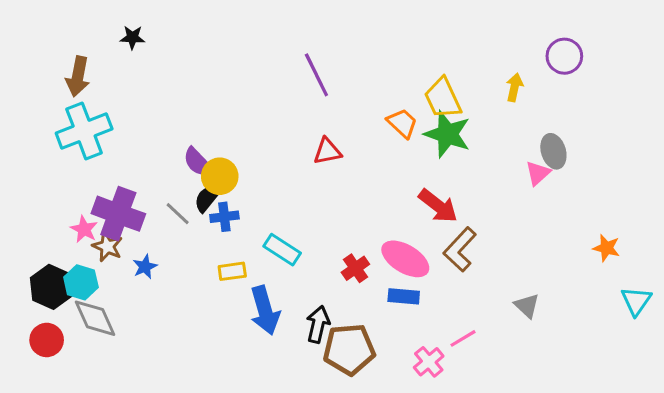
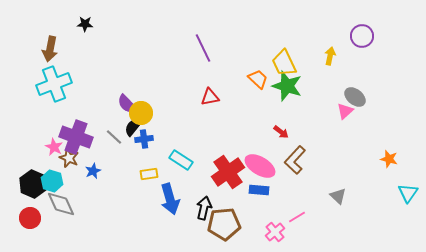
gray ellipse: (553, 151) -> (355, 97), turned -35
red arrow: (438, 206) -> (281, 132), size x0.6
red cross: (355, 268) -> (228, 172), size x1.8

